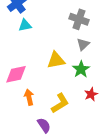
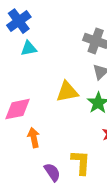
yellow L-shape: (60, 103) -> (81, 162), moved, turned -55

